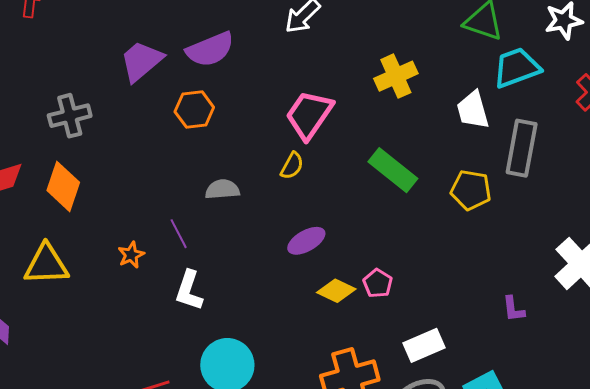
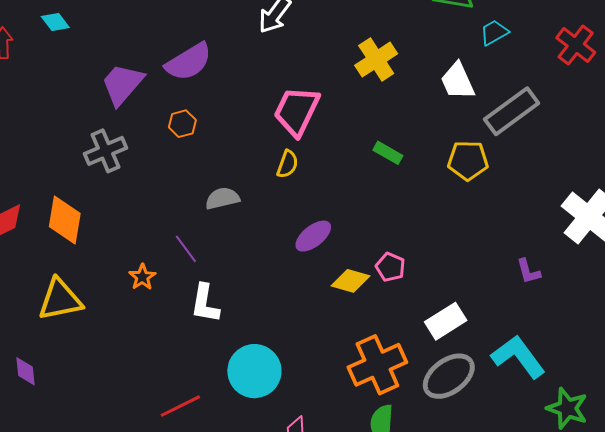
cyan trapezoid: (517, 68) -> (494, 32), size x0.6
orange hexagon: (194, 109) -> (182, 124), size x0.7
gray cross: (70, 116) -> (105, 151), moved
gray rectangle: (522, 148) -> (512, 111), turned 52
green rectangle: (393, 170) -> (388, 153), size x0.6

